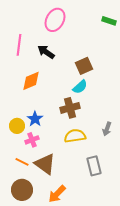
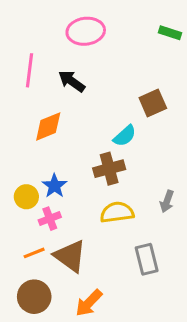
pink ellipse: (55, 20) -> (86, 31), turned 55
brown square: (84, 66) -> (153, 103), moved
orange line: (22, 162) -> (34, 253), turned -48

